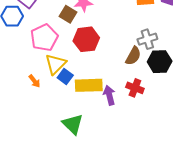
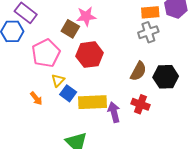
gray cross: (147, 39) -> (148, 32), moved
yellow triangle: (56, 64) -> (58, 80), size x0.6

